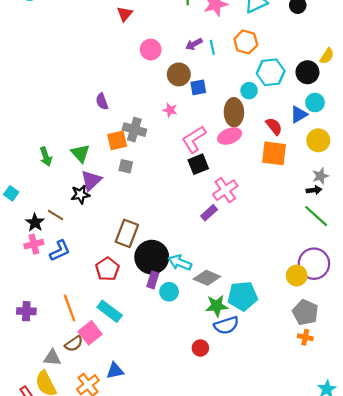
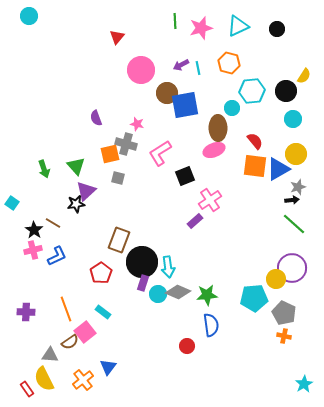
pink circle: (151, 50) -> (141, 70), size x1.4
blue square: (198, 87) -> (185, 105), size x1.8
pink star: (170, 110) -> (137, 124), moved
blue triangle: (299, 114) -> (278, 169), moved, size x1.4
pink L-shape: (194, 139) -> (160, 153), moved
cyan arrow: (180, 263) -> (168, 267), turned -120
gray diamond: (207, 278) -> (178, 292), moved
cyan pentagon: (243, 296) -> (254, 298), moved
green star: (217, 306) -> (207, 295), moved
cyan rectangle: (110, 311) -> (103, 312), size x0.7
blue semicircle: (226, 325) -> (211, 325), turned -80
blue triangle: (115, 371) -> (108, 367), turned -42

